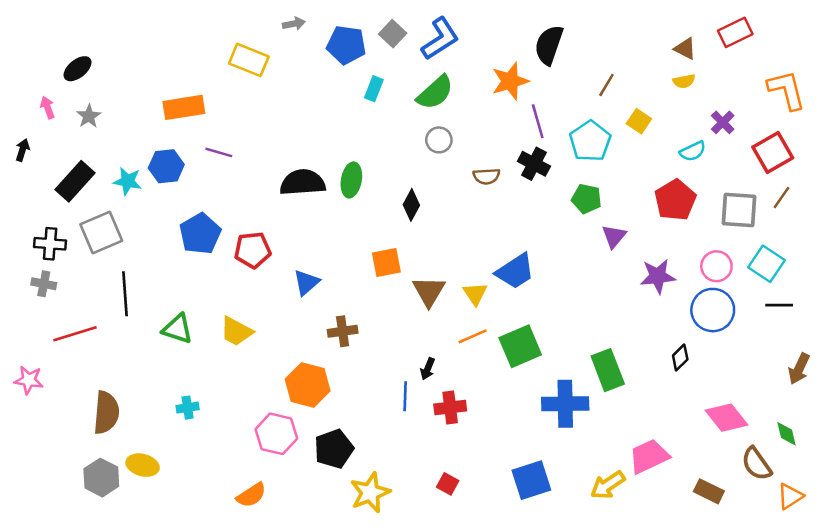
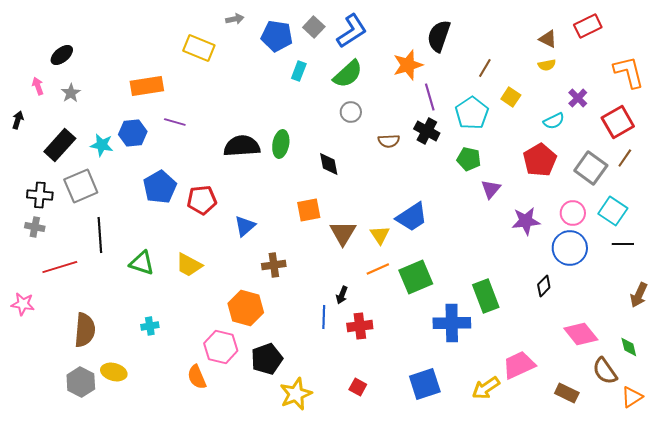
black diamond: (411, 205) -> (329, 164), turned -40
gray square: (739, 210) -> (591, 168), turned 32
orange semicircle: (251, 495) -> (197, 377), moved, turned 100

